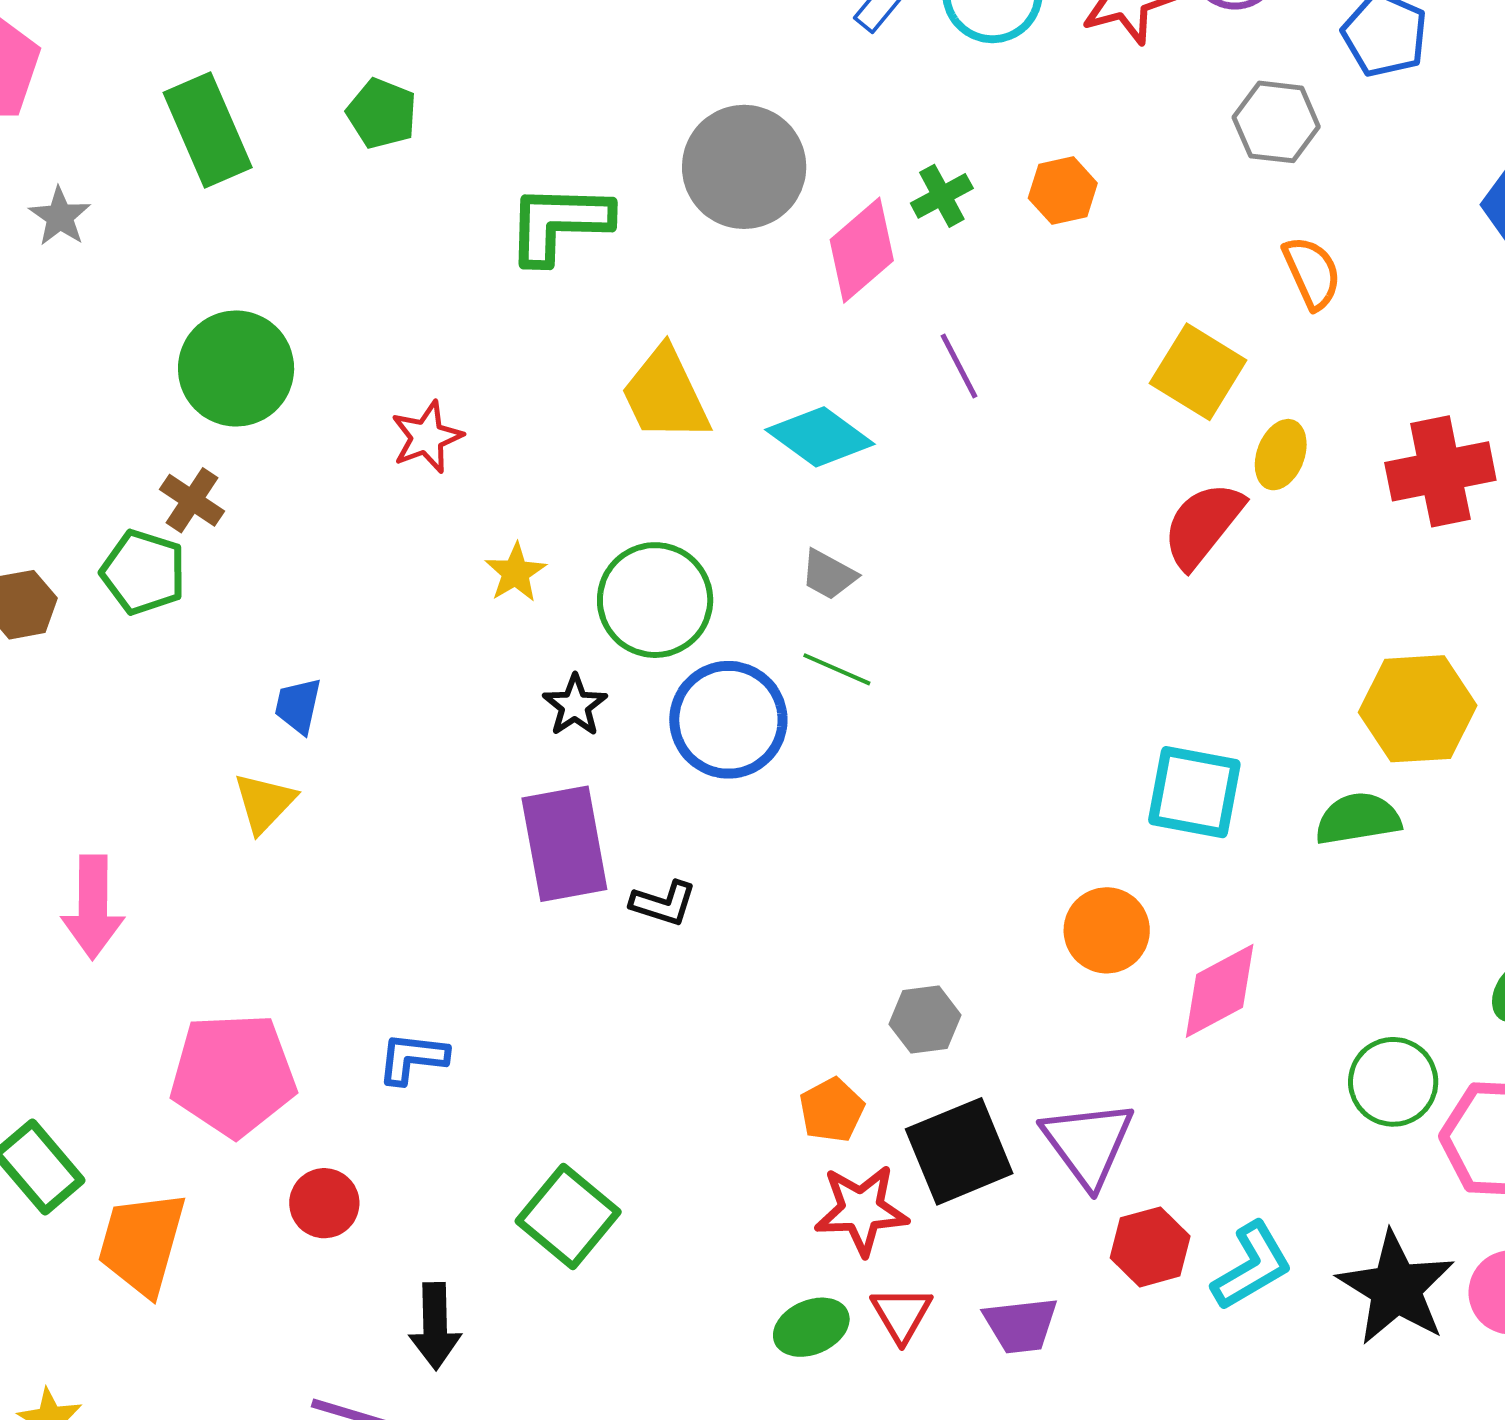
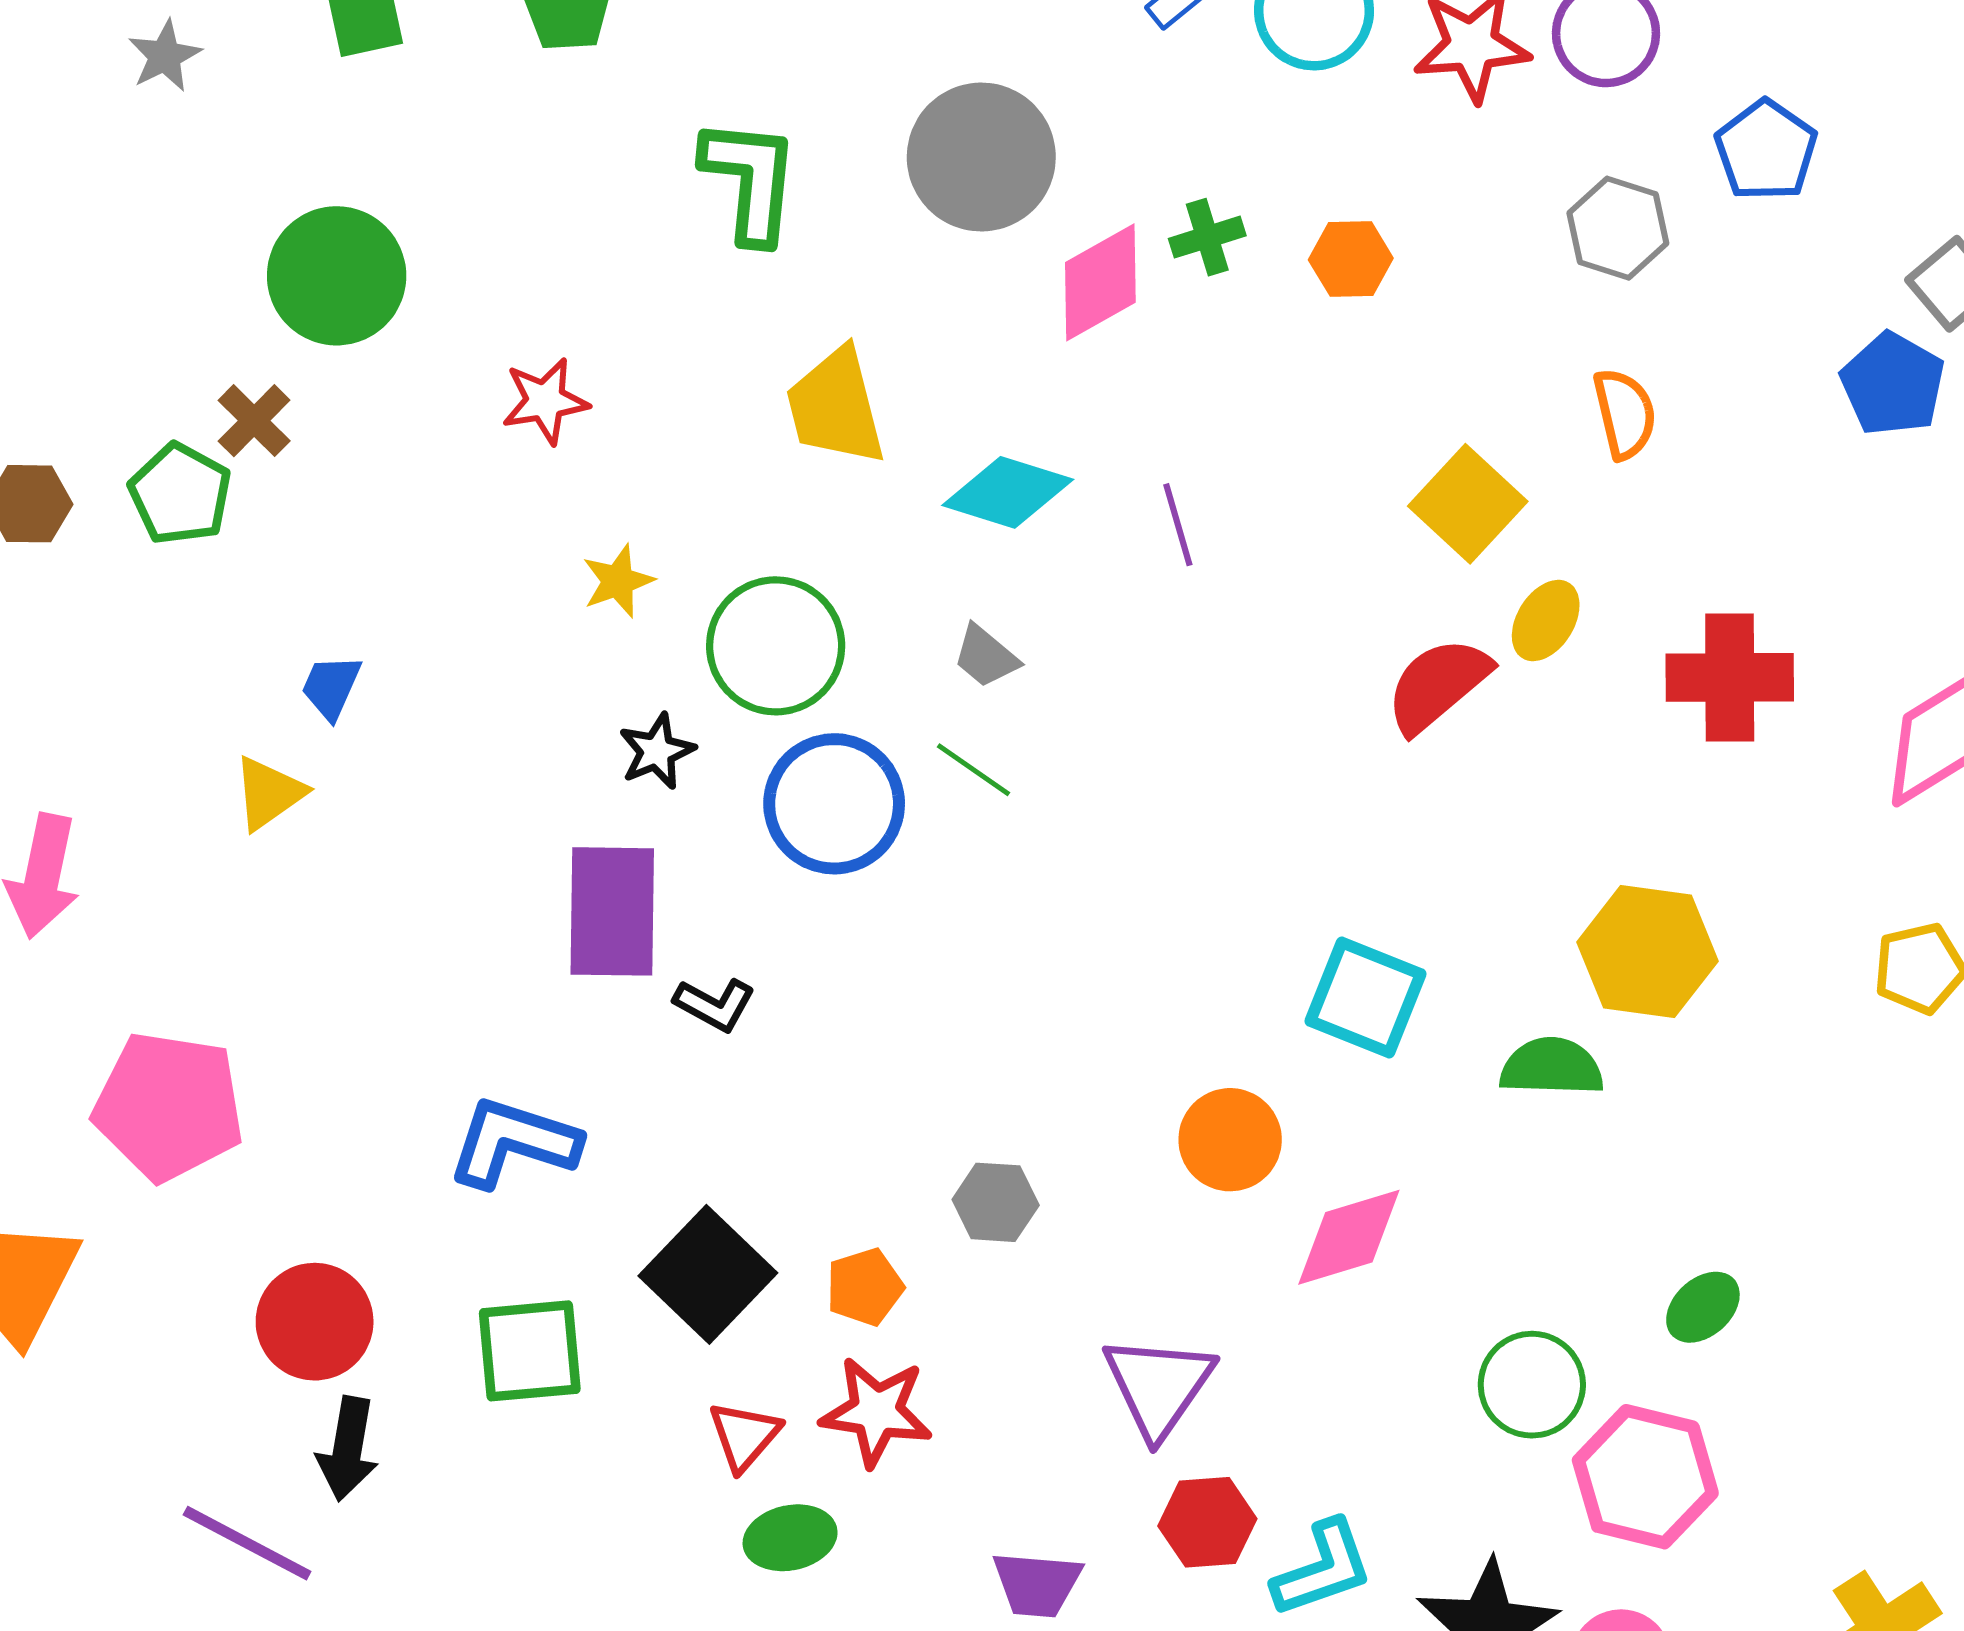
green L-shape: (559, 223) -> (750, 180), turned 83
purple line: (959, 366) -> (1178, 525), moved
cyan diamond: (820, 437) -> (1008, 492), turned -30
blue L-shape: (412, 1058) -> (513, 1142), moved, size x1.5
black square: (959, 1151) -> (708, 1274), moved, turned -35
red circle: (324, 1203) -> (315, 1322), moved, size x1.4
green square: (568, 1217) -> (530, 1351), turned 34
red triangle: (902, 1314) -> (744, 1436), moved

